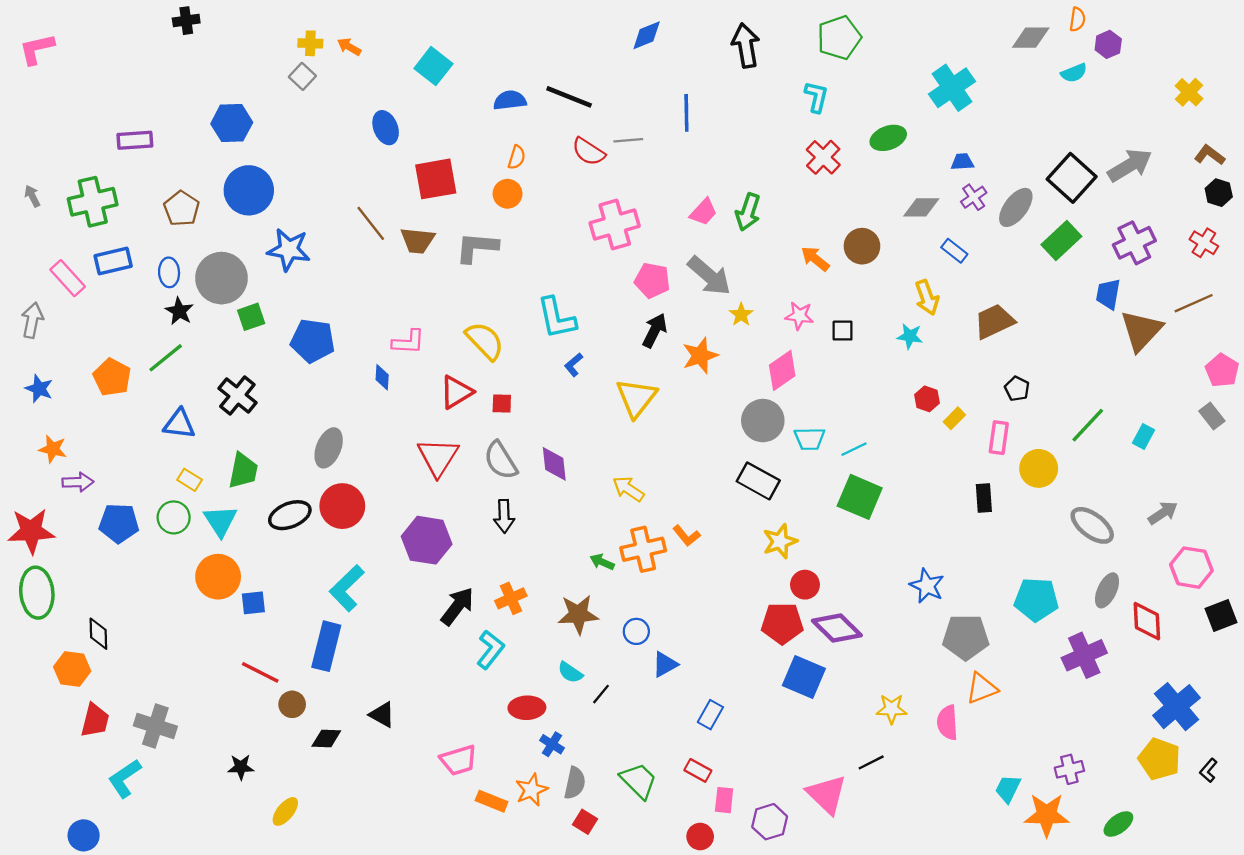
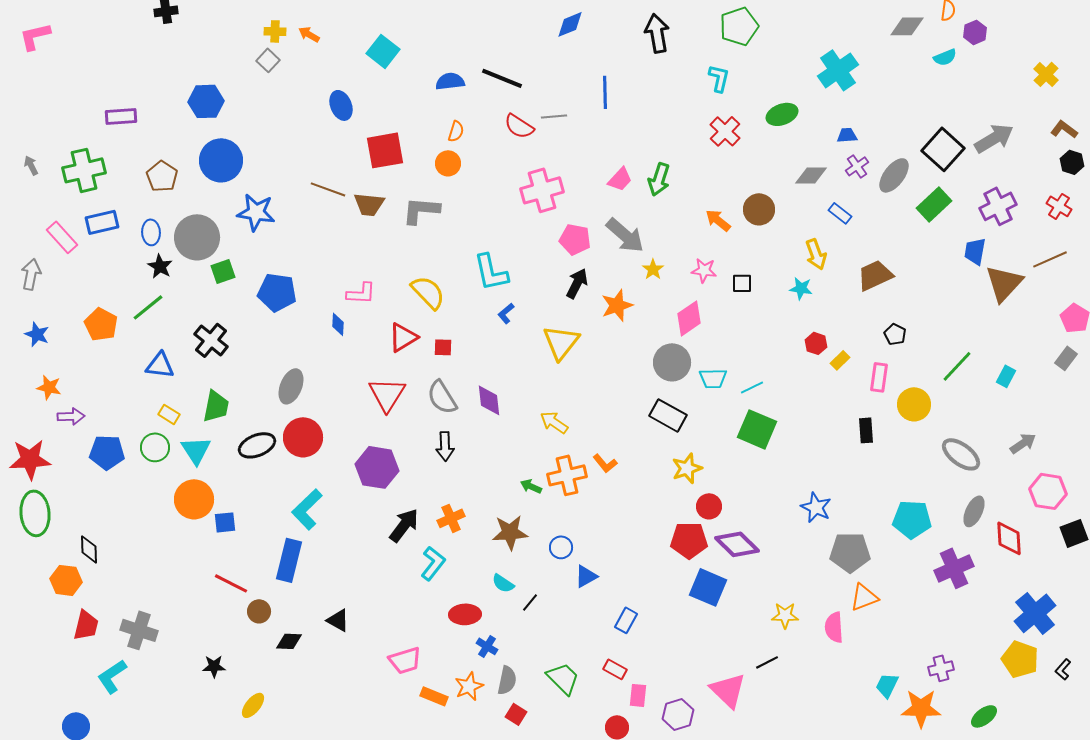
brown line: (371, 223) -> (328, 189), turned -32
gray rectangle: (1212, 416) -> (1066, 358), turned 75

